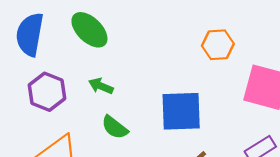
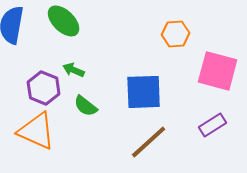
purple hexagon: (47, 92) -> (44, 88), moved

